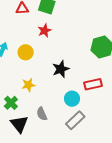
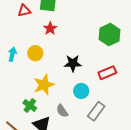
black star: (61, 69) -> (73, 63), turned 30
yellow star: (28, 85) -> (44, 85), size x1.5
cyan circle: (72, 99) -> (81, 91), moved

